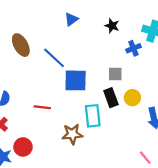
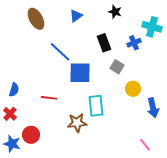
black star: (112, 26) -> (115, 12), moved
brown ellipse: (21, 45) -> (36, 19), moved
gray square: (115, 74) -> (117, 67), turned 32
black rectangle: (111, 98) -> (104, 43), moved

